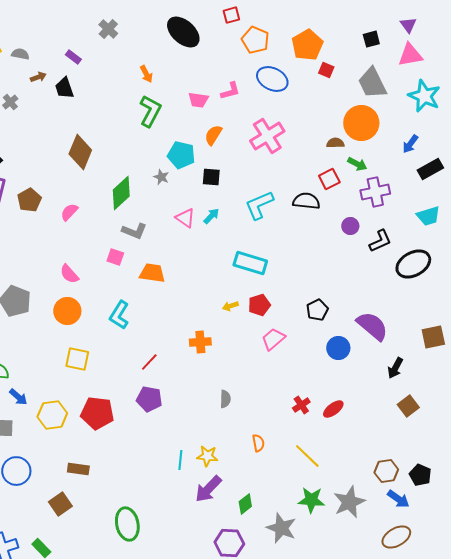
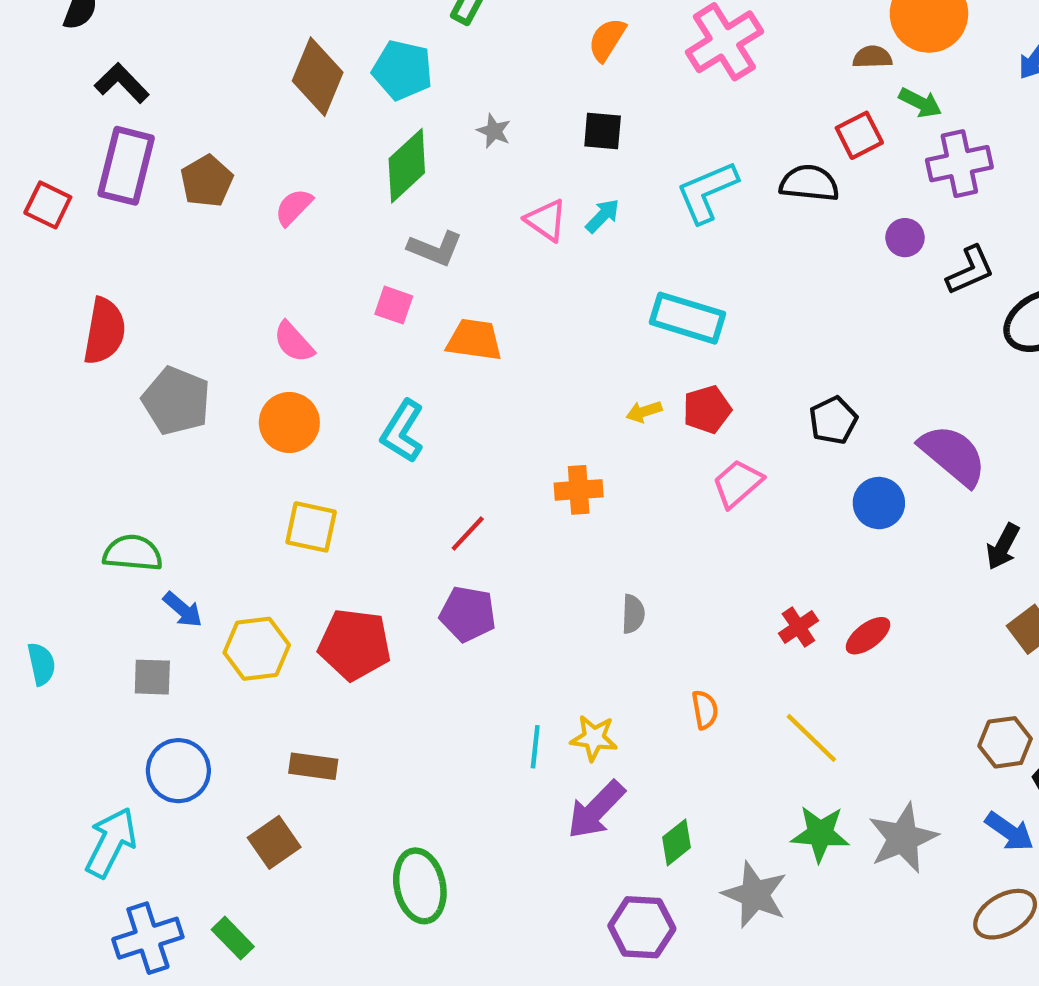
cyan pentagon: (181, 155) -> (402, 70), moved
brown hexagon: (386, 471) -> (1005, 742), moved

